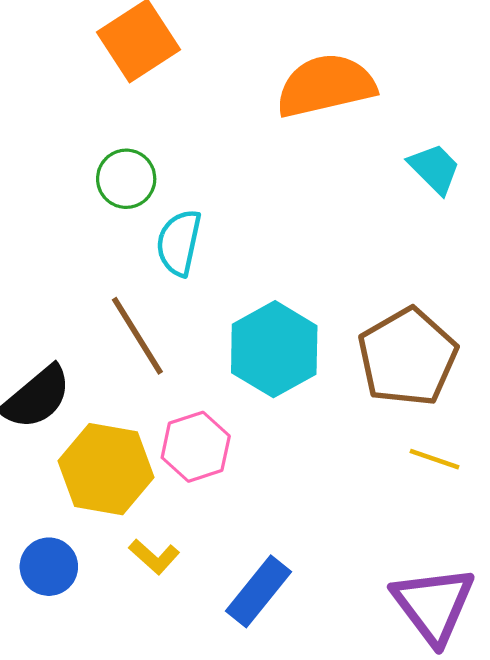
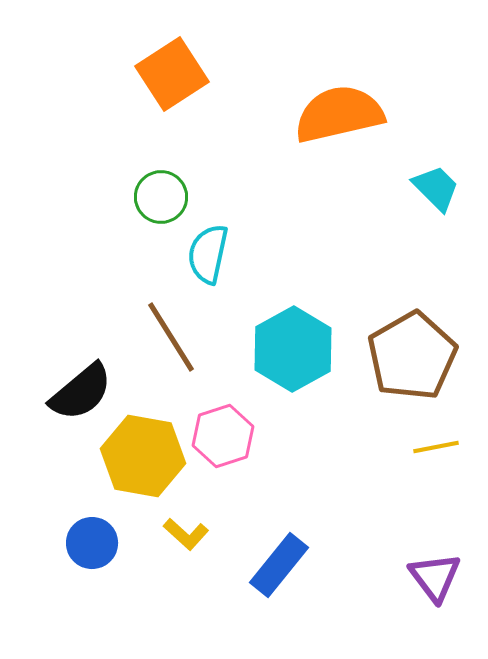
yellow line: (435, 459) -> (436, 447), turned -30
purple triangle: (433, 605) -> (435, 577), size x0.7

